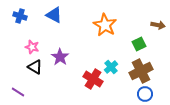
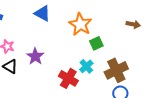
blue triangle: (54, 15) -> (42, 13), moved
green square: (139, 44) -> (96, 43), moved

